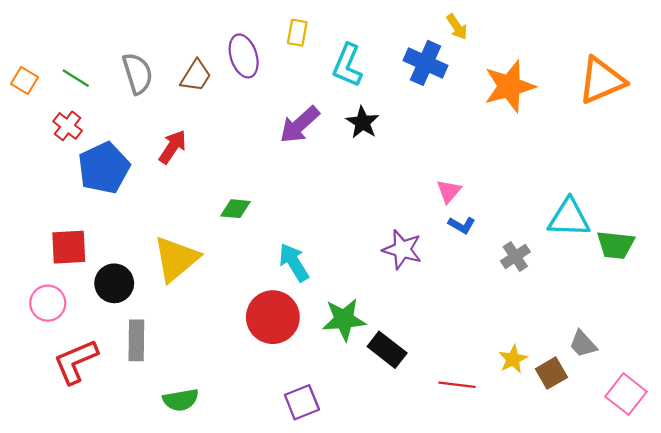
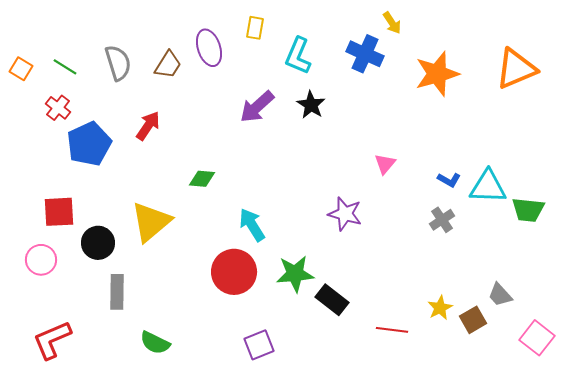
blue L-shape: (462, 225) -> (449, 180), moved
red L-shape: (76, 361) -> (52, 340), moved
green semicircle: (181, 400) -> (155, 343), turned 36

